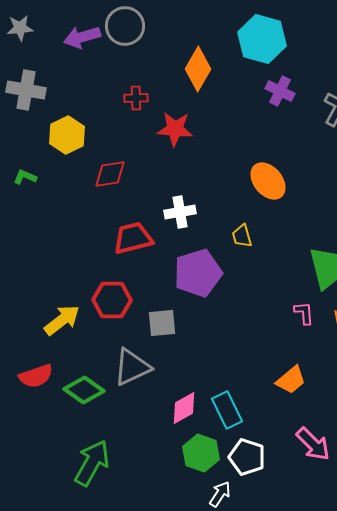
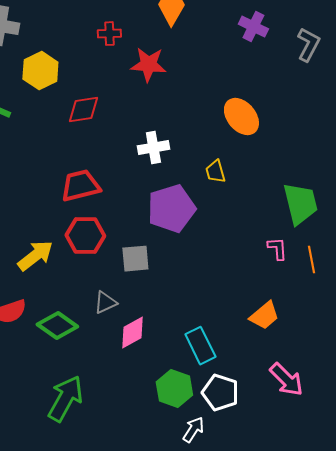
red trapezoid: (133, 238) -> (80, 186), moved
gray triangle: (132, 367) -> (105, 303), size x0.6
pink diamond: (184, 408) -> (132, 333), moved

